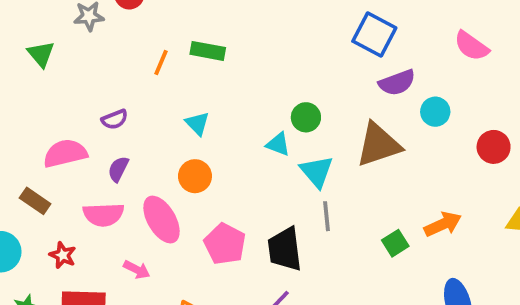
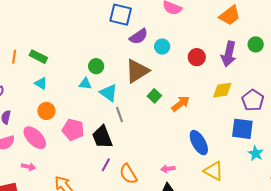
green rectangle: (208, 51) -> (38, 57), moved, turned 30
green square: (395, 243) -> (154, 96), moved
pink pentagon: (225, 244) -> (73, 130), moved

